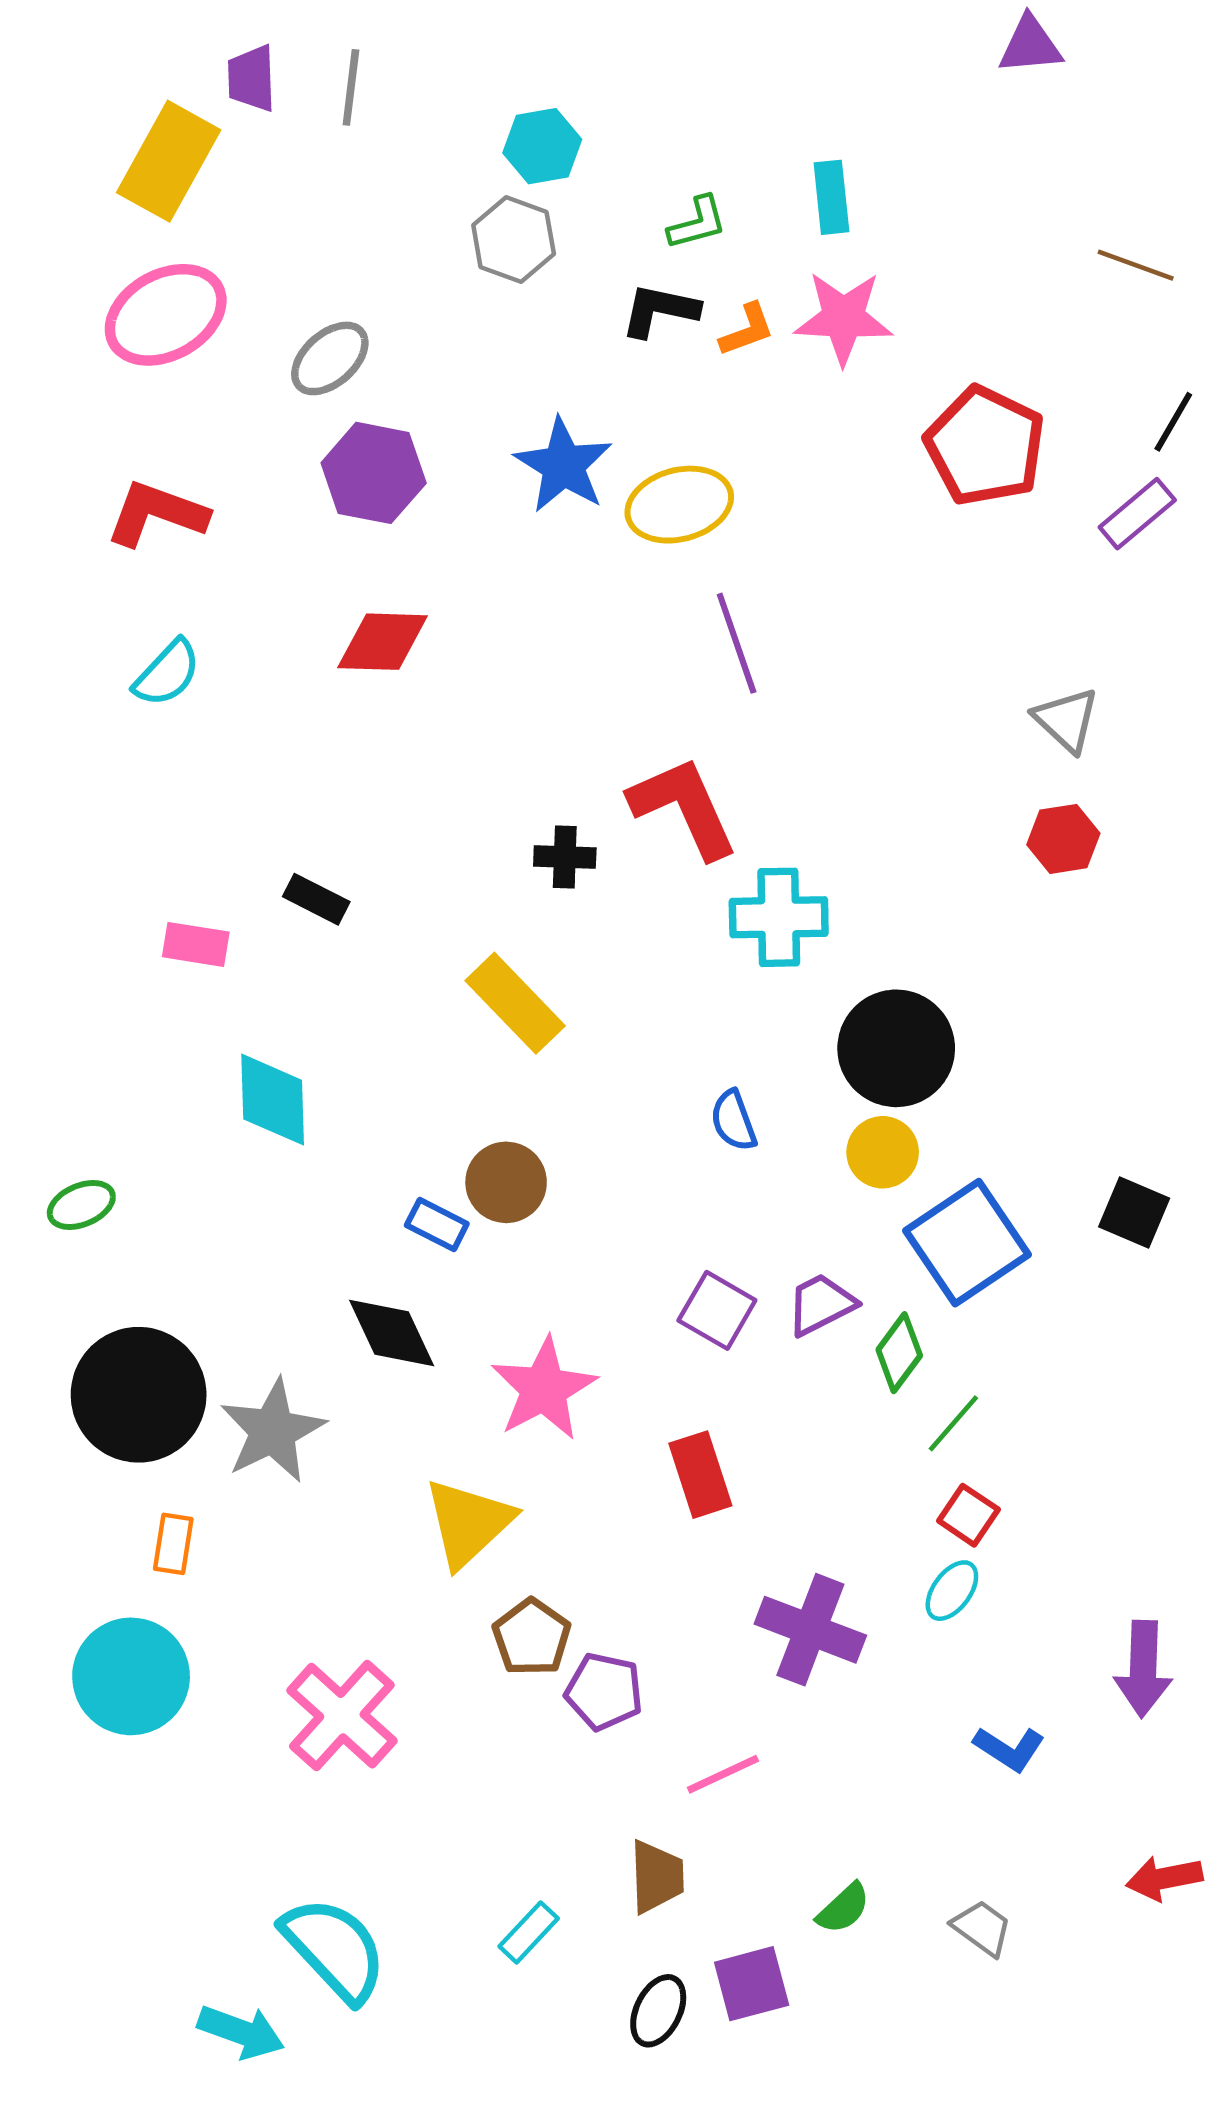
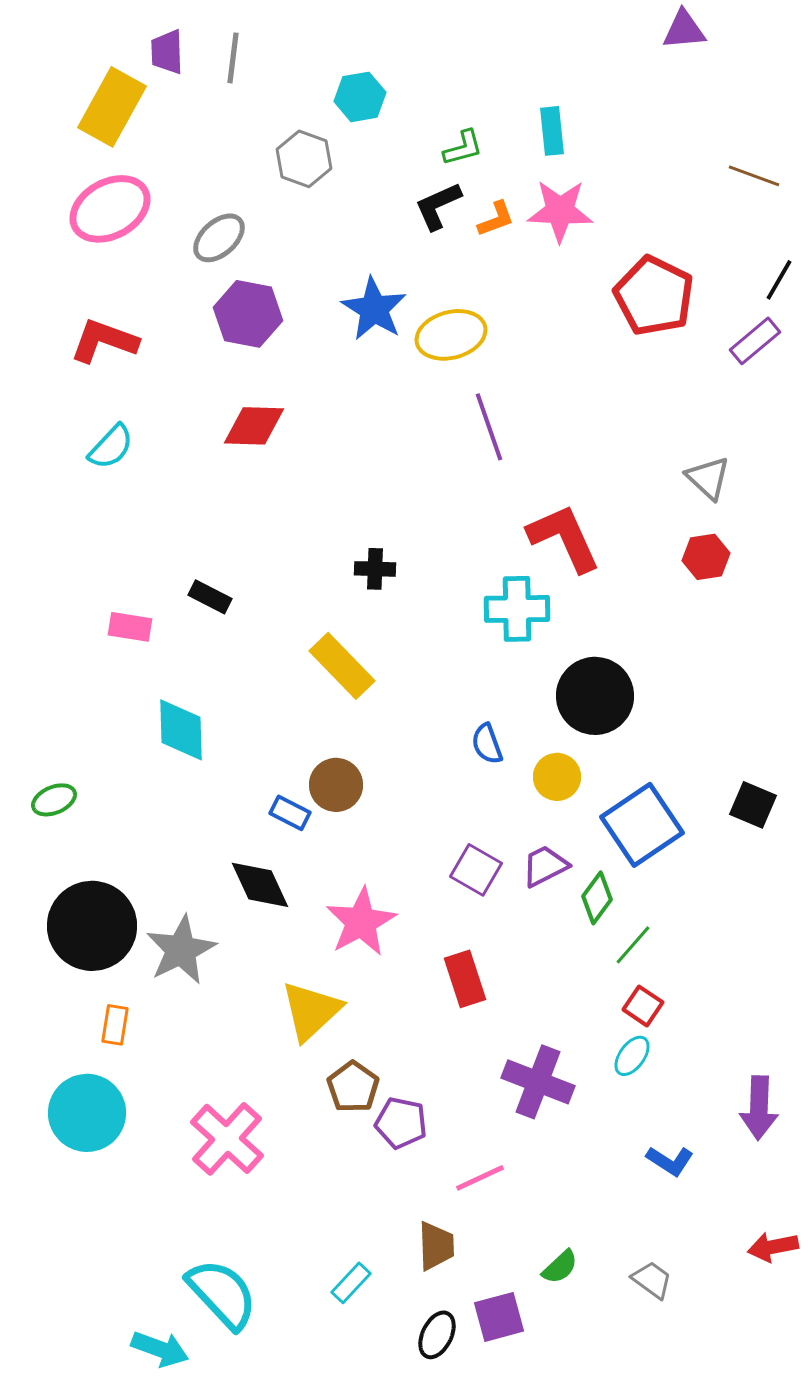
gray hexagon: (514, 239) -> (304, 159), moved
black L-shape: (660, 310) -> (438, 206), turned -36
red L-shape: (684, 807) -> (564, 538), moved
yellow circle: (883, 1152) -> (557, 777), moved

